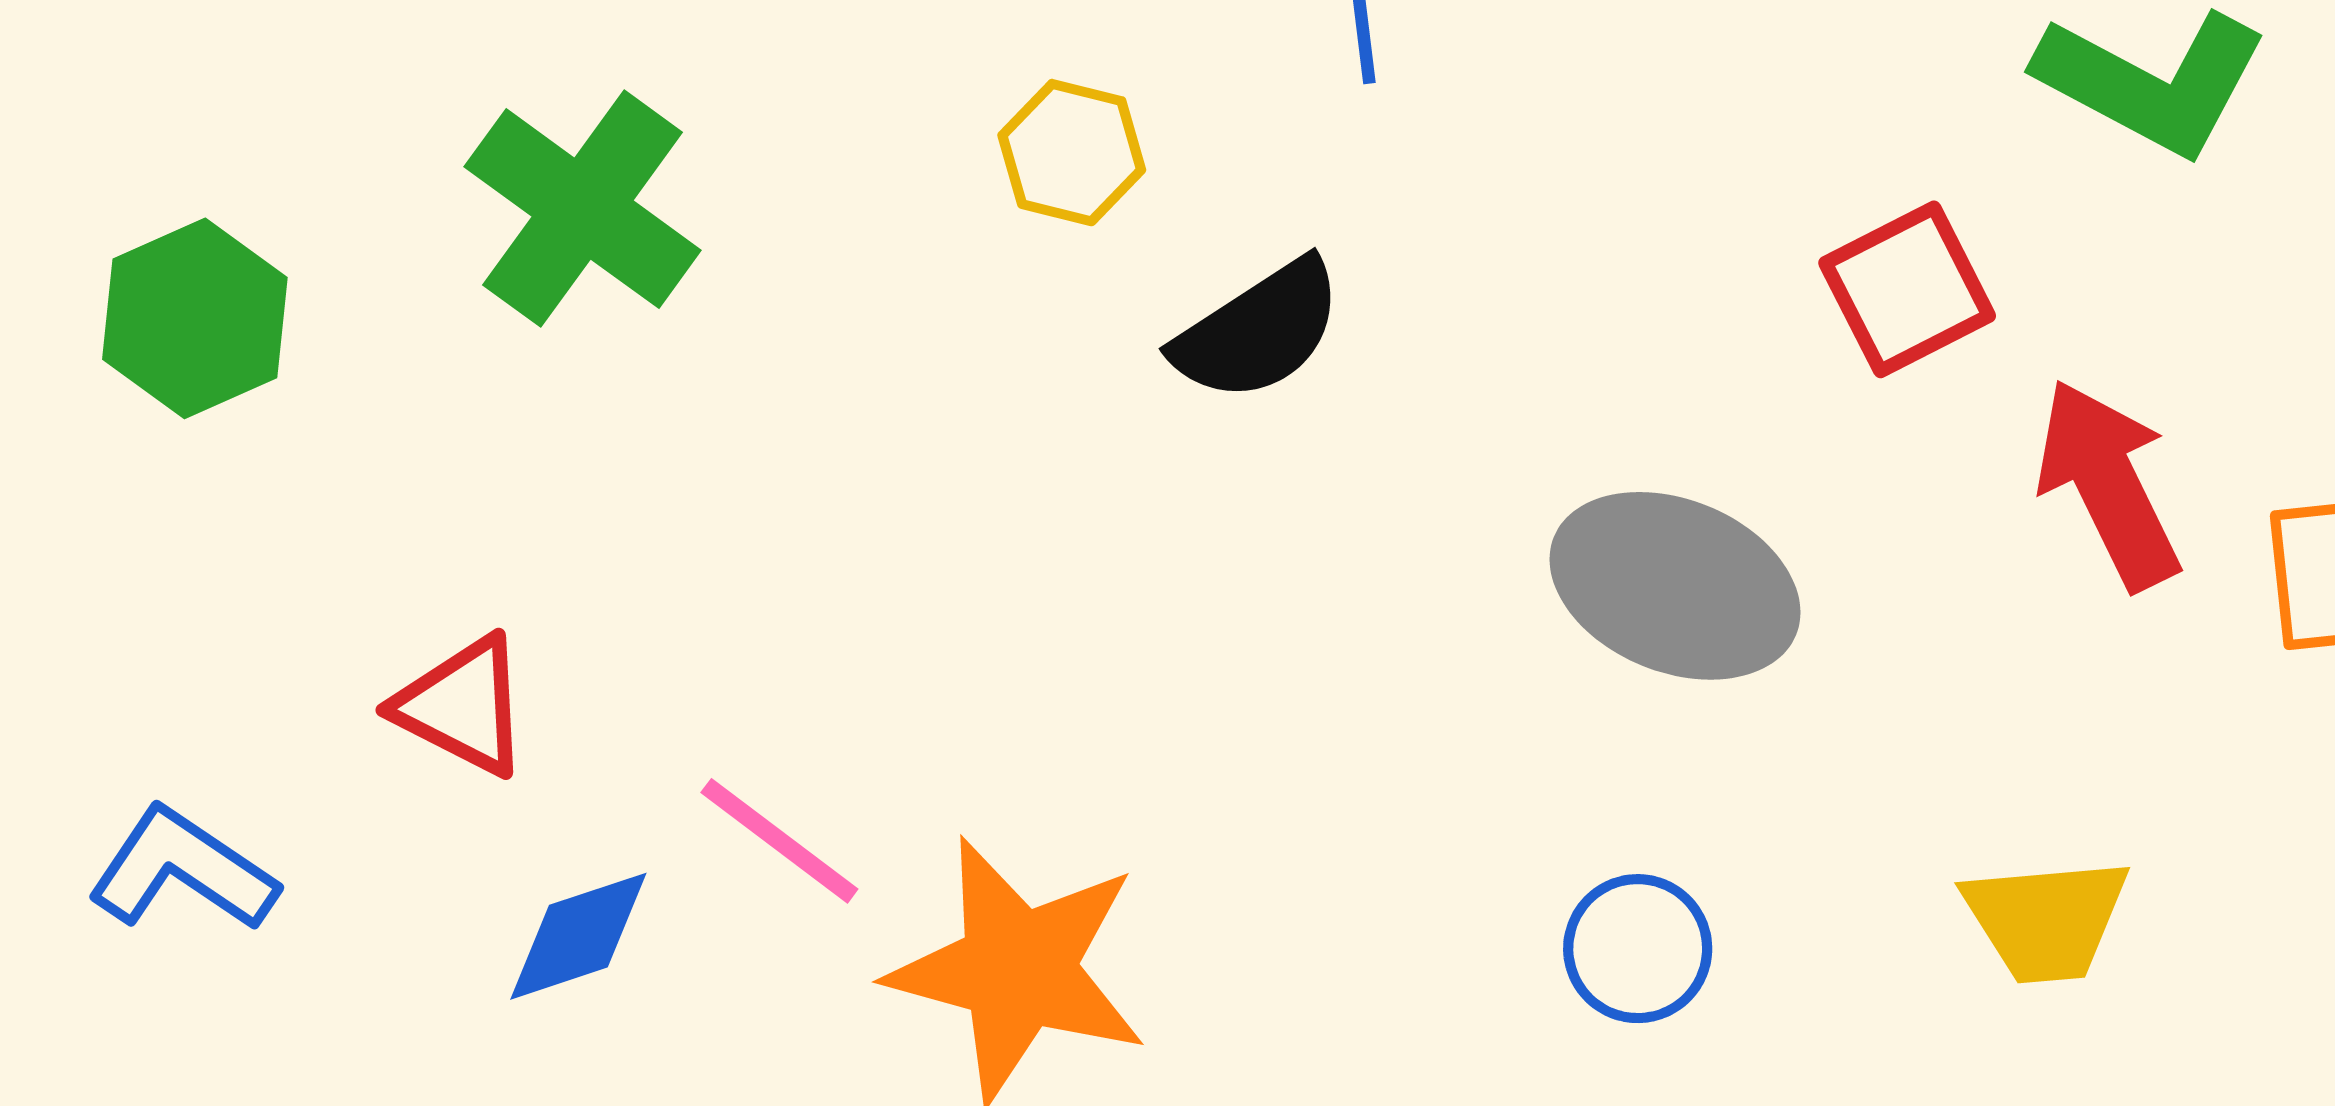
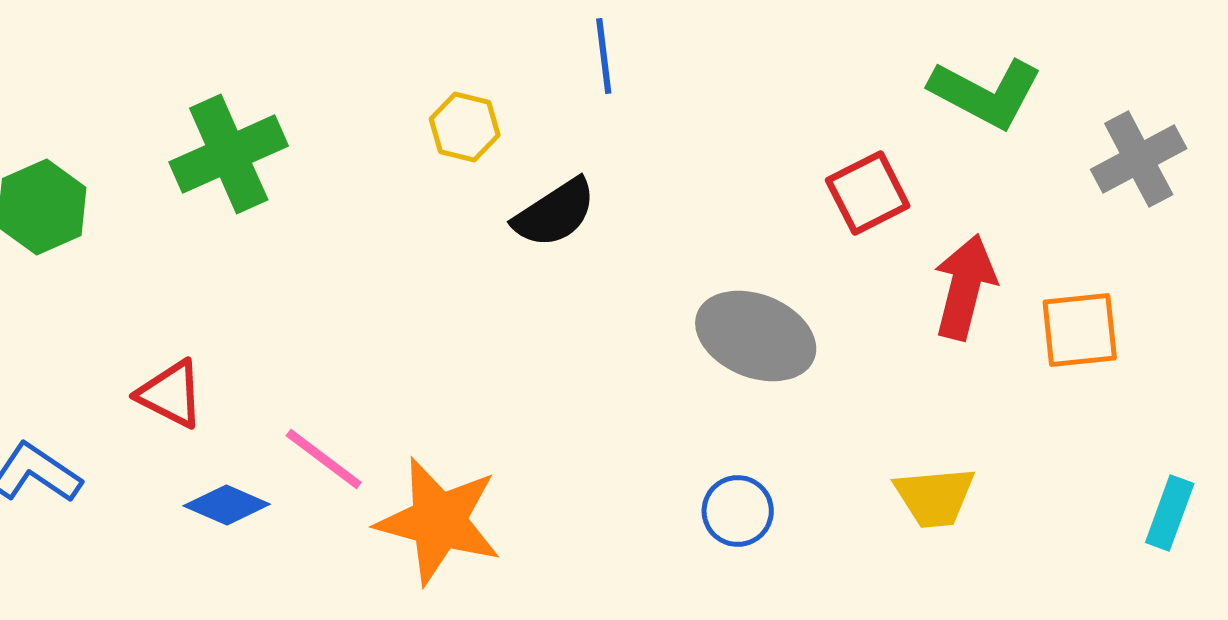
green cross: (583, 209) -> (229, 154), turned 30
red arrow: (2108, 484) -> (965, 287), turned 40
blue diamond: (578, 936) -> (227, 505), turned 42

